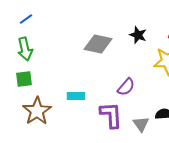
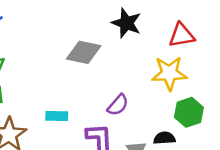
black star: (138, 35) -> (126, 23), moved, size x1.4

